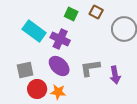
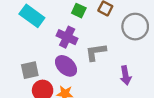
cyan rectangle: (34, 31) -> (32, 16), moved
gray L-shape: (90, 68) -> (96, 52), moved

